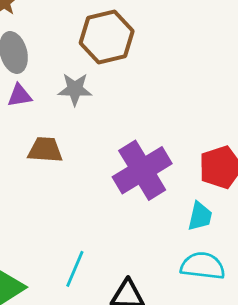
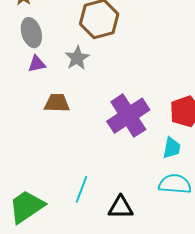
gray star: (75, 89) -> (77, 58), turned -30

